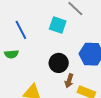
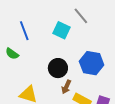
green semicircle: (11, 54) -> (12, 54), turned 32

